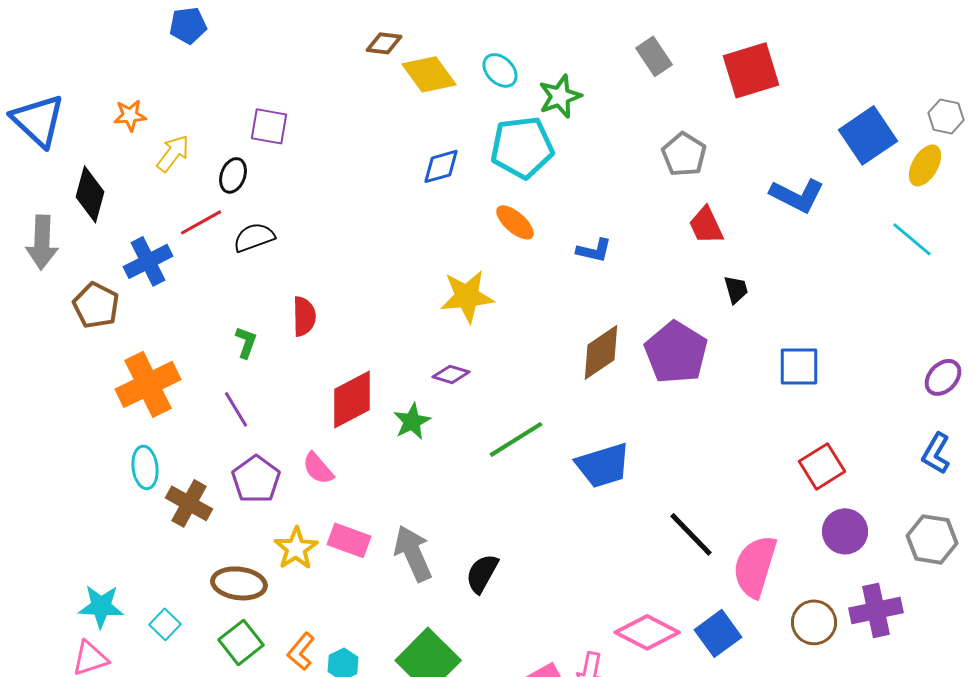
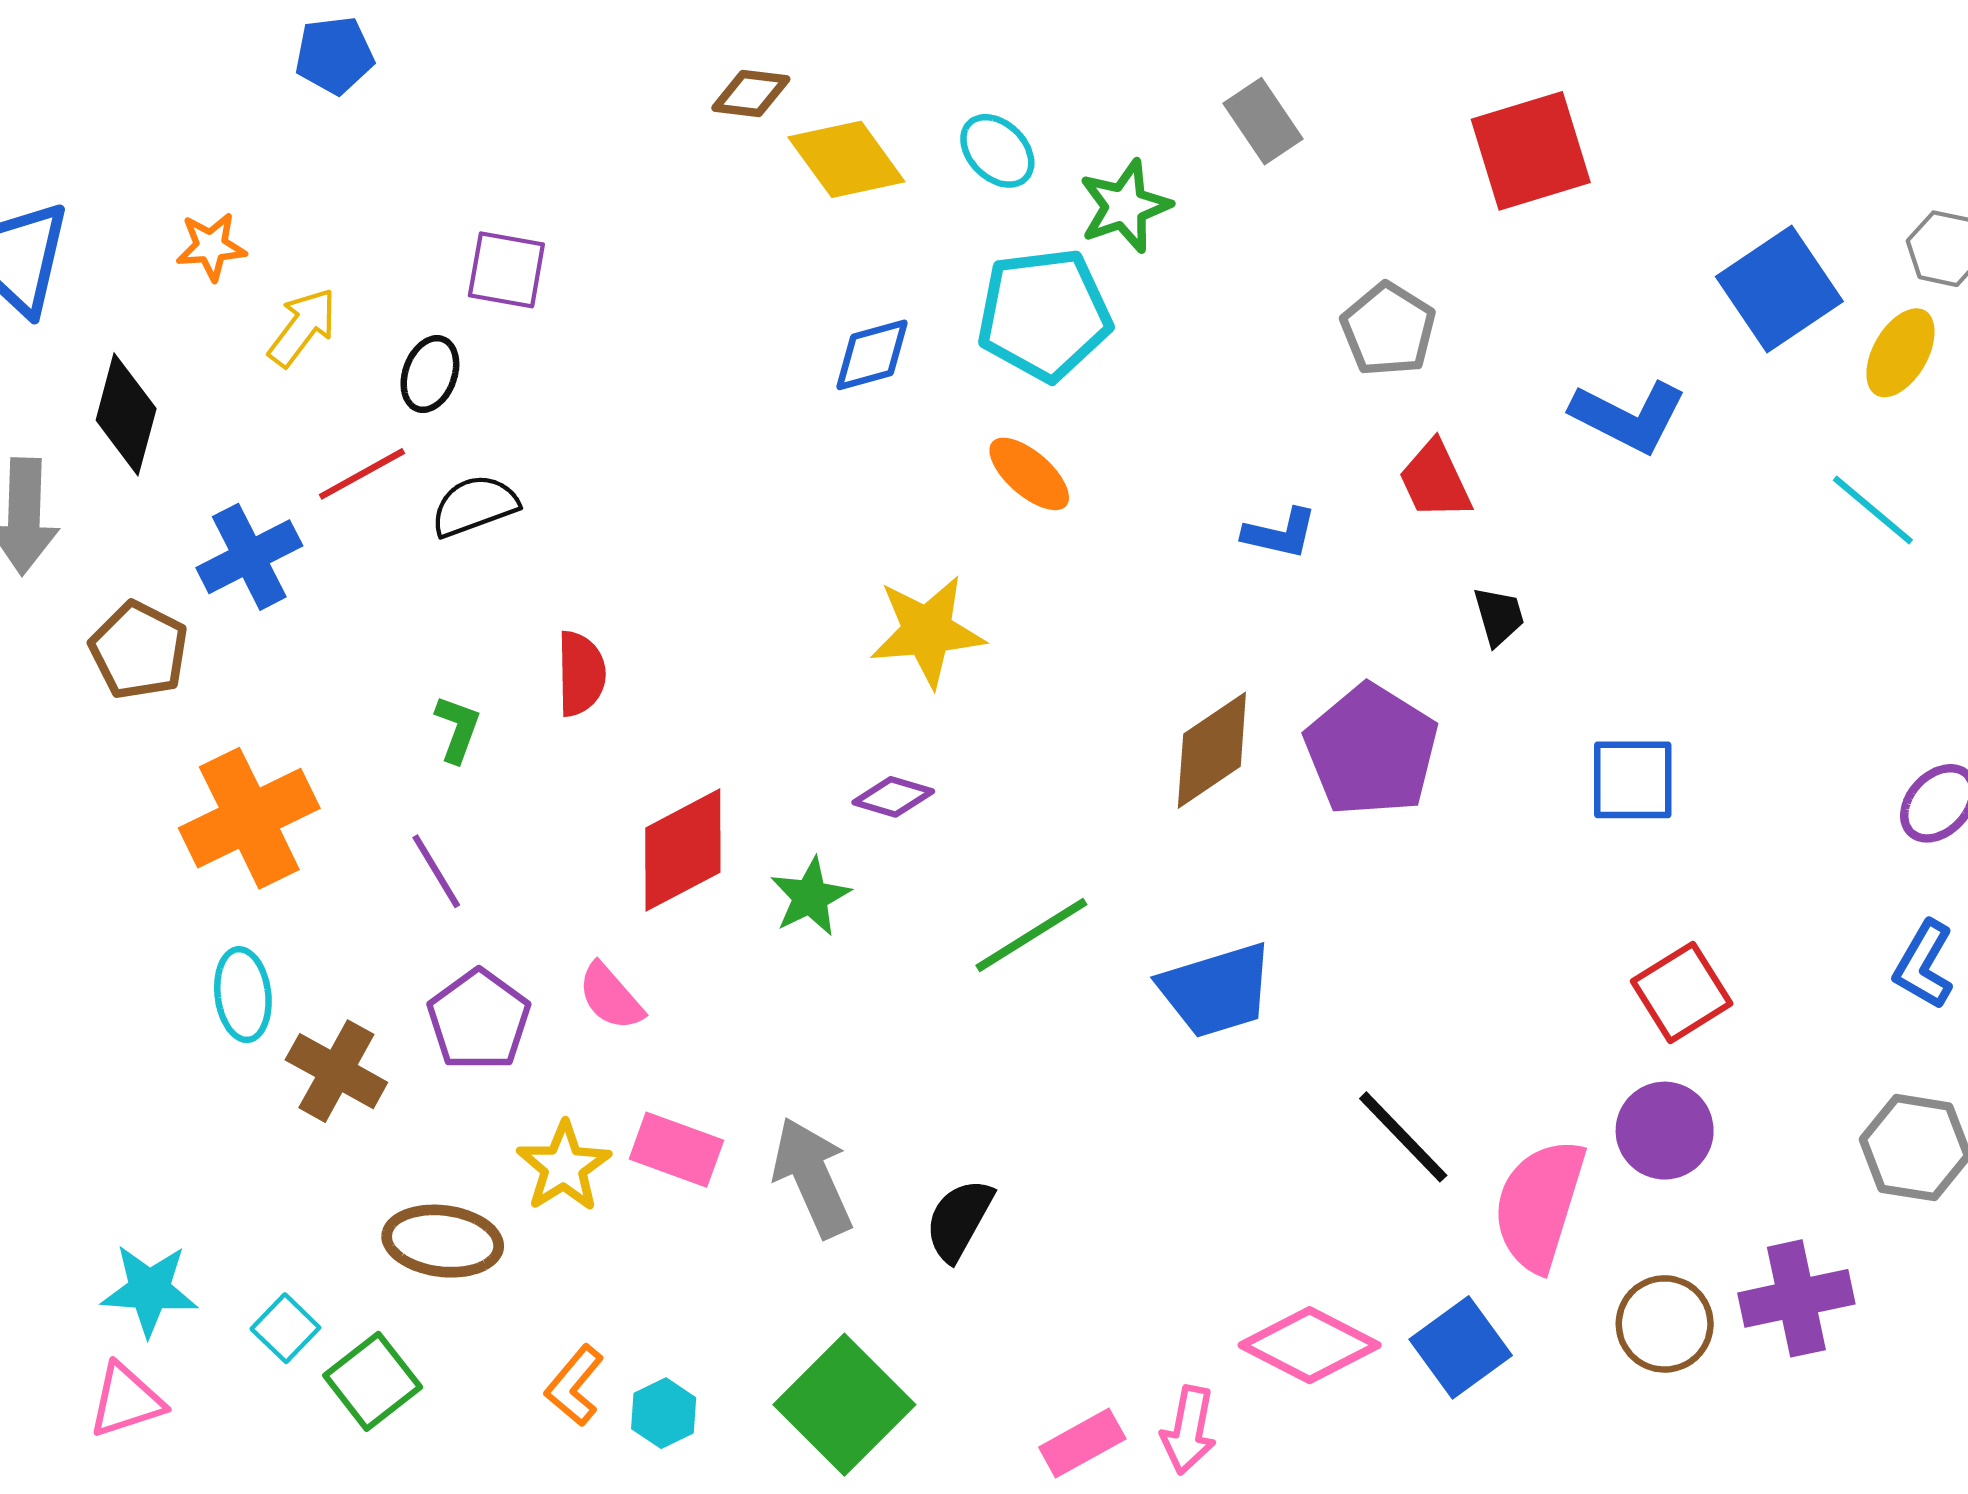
gray rectangle: (654, 56) -> (1263, 121), moved
blue L-shape: (594, 250) -> (1280, 533), moved
purple circle: (845, 531) -> (1665, 1131), moved
green square: (241, 642) -> (373, 1381), moved

